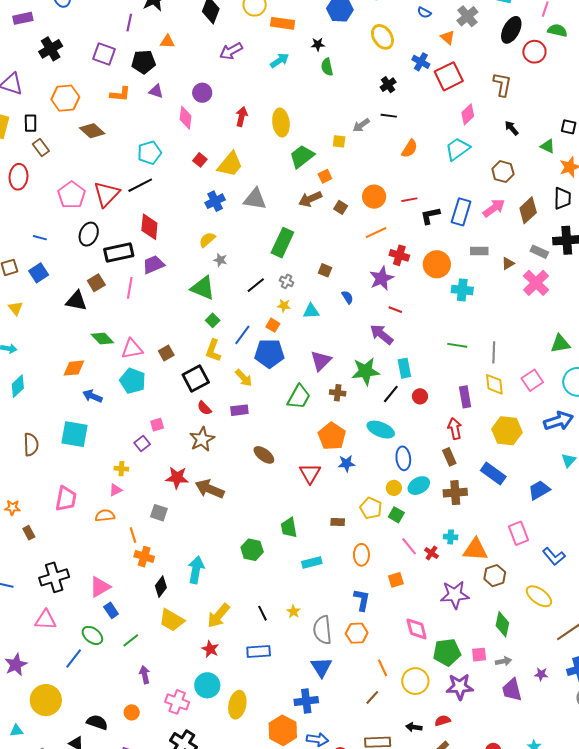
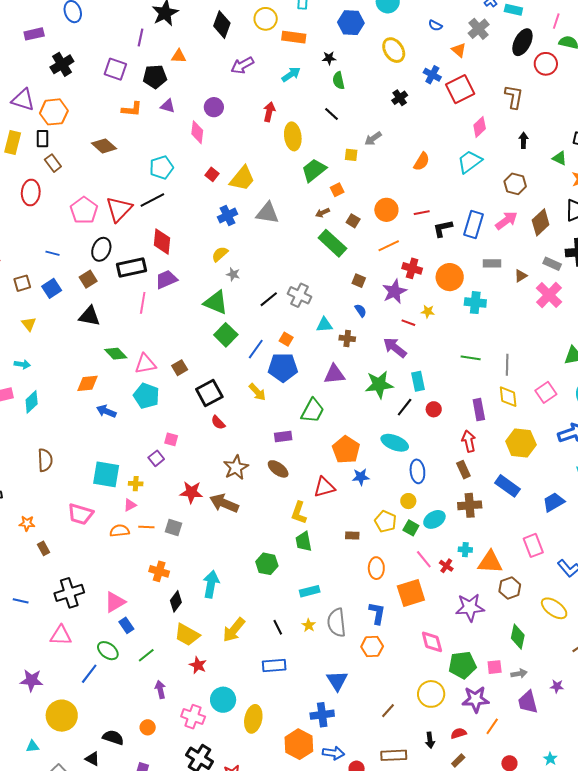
orange hexagon: (65, 98) -> (54, 112), moved
black line: (389, 116) -> (332, 114), moved, turned 35
red arrow: (242, 117) -> (269, 112), moved
black arrow: (512, 128) -> (523, 140), turned 42
brown arrow: (310, 199) -> (323, 213), size x0.6
green rectangle: (282, 243) -> (332, 243), moved, turned -72
brown square: (325, 270) -> (359, 281), moved
gray cross: (287, 281) -> (300, 295), size x1.6
brown square: (96, 283) -> (88, 279), moved
yellow star: (284, 306) -> (428, 311), moved
green square: (213, 320) -> (226, 335), size x1.6
yellow L-shape: (213, 350) -> (299, 513), moved
purple triangle: (321, 361) -> (334, 374), turned 40
brown cross: (338, 393) -> (347, 338), moved
purple rectangle: (239, 410) -> (283, 437), moved
pink square: (157, 425) -> (171, 439), turned 32
cyan square: (74, 434) -> (106, 474), moved
brown star: (202, 439) -> (236, 467), moved
red triangle: (310, 473) -> (324, 487), turned 45
cyan ellipse: (419, 486) -> (434, 519), moved
pink trapezoid: (66, 499) -> (80, 514), turned 96
orange line: (133, 535) -> (146, 527), moved, turned -70
cyan rectangle: (312, 562) -> (310, 591), moved
orange square: (396, 580) -> (411, 593), size x1.8
gray semicircle: (322, 630) -> (337, 623), moved
red star: (210, 649) -> (198, 665), moved
purple star: (16, 665) -> (32, 680), turned 30
orange line: (383, 668) -> (492, 726), moved, turned 60
black arrow: (414, 727) -> (430, 740), turned -105

